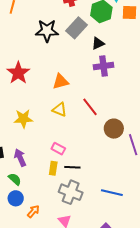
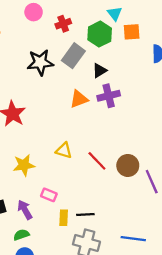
orange triangle: (61, 81) -> (79, 99), moved
red line: (90, 107) -> (97, 161), moved
pink rectangle: (58, 149) -> (49, 195), moved
green semicircle: (15, 179) -> (21, 235), turned -56

